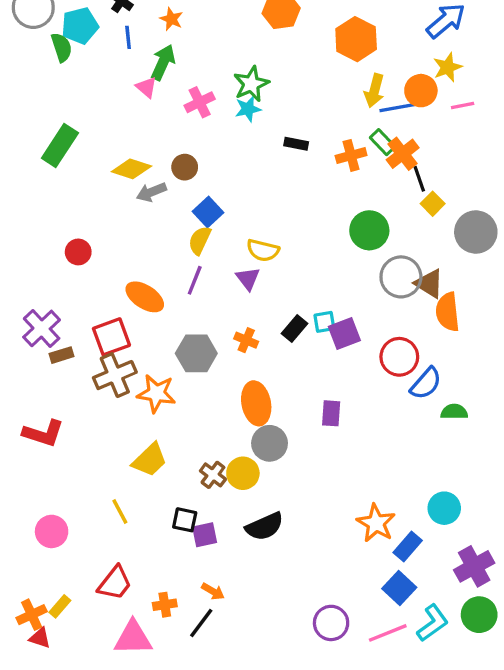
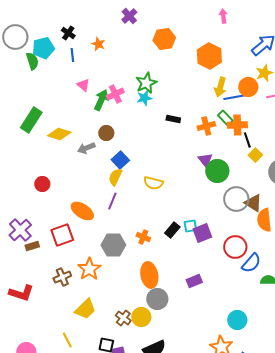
green arrow: (163, 62) -> (101, 100), moved
orange cross: (403, 154) -> (237, 125), turned 36
yellow diamond: (131, 169) -> (59, 134), moved
purple triangle: (248, 279) -> (205, 160), moved
brown cross: (115, 375) -> (62, 277), moved, size x0.7
orange star: (156, 393) -> (89, 269), turned 30
purple rectangle: (331, 413) -> (194, 281), turned 63
cyan circle: (444, 508) -> (237, 320), moved

